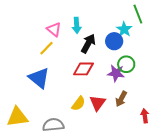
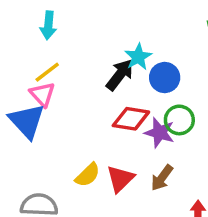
cyan arrow: (77, 25) -> (48, 25), moved
pink triangle: (54, 29) -> (42, 94), moved
cyan star: (124, 29) -> (138, 57), moved
red diamond: (83, 69) -> (131, 119), moved

